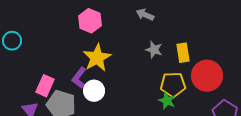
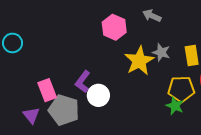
pink hexagon: (90, 21) -> (114, 27), moved
yellow star: (97, 58) -> (139, 61), moved
pink rectangle: (45, 86) -> (47, 90), turned -45

